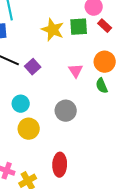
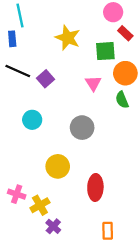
green square: (79, 27) -> (105, 51), moved
yellow circle: (29, 129) -> (58, 166), moved
red ellipse: (60, 165) -> (95, 187), moved

